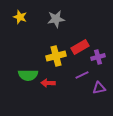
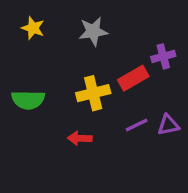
purple cross: (98, 57) -> (163, 56), moved
green semicircle: (28, 75) -> (28, 100), moved
purple triangle: (99, 88) -> (168, 125), moved

